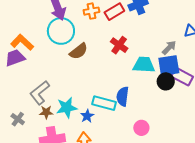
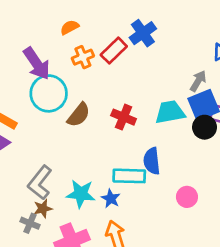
red cross: (119, 45) -> (124, 117), moved
cyan star: (67, 108) -> (81, 194), turned 30
brown star: (46, 112) -> (43, 209), moved
gray cross: (18, 119) -> (30, 223), moved

